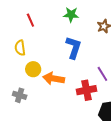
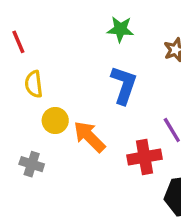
red line: (30, 20) -> (18, 42), moved
orange arrow: (54, 79) -> (89, 137), turned 35

